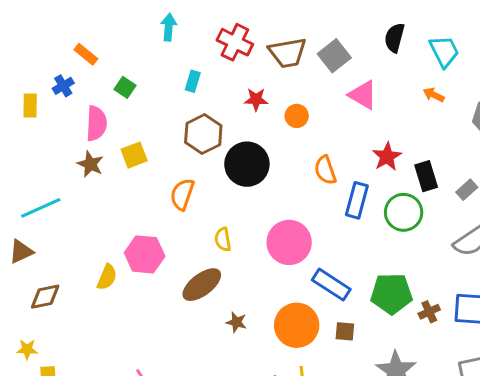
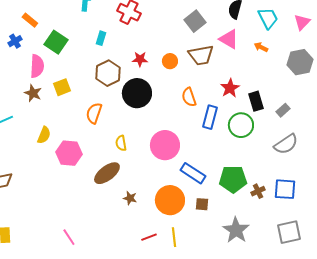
brown trapezoid: (288, 53) -> (201, 55), moved
green square: (125, 87) -> (56, 42), size x1.6
pink triangle: (363, 95) -> (229, 39), moved
red star: (256, 99) -> (140, 59), moved
yellow semicircle: (107, 277) -> (44, 135), moved

